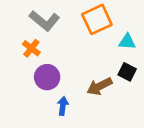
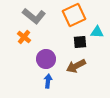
black square: (127, 72) -> (80, 42), moved, turned -32
purple circle: (47, 77) -> (46, 59), moved

